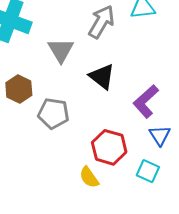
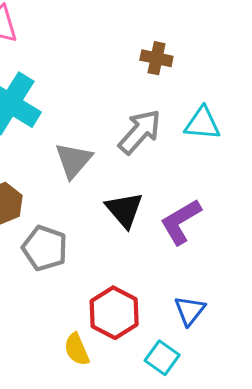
purple L-shape: (146, 101) -> (181, 222), moved

